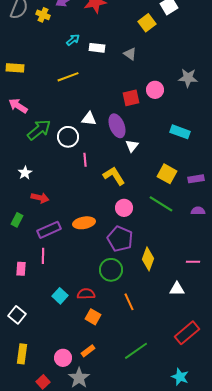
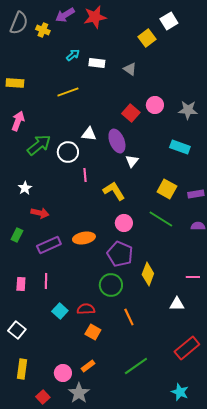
gray star: (188, 78) -> (188, 110), moved
red square: (131, 98) -> (131, 113), turned -36
pink arrow: (18, 106) -> (18, 121), turned 78
pink line: (43, 256) -> (46, 281), moved

